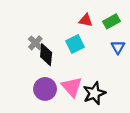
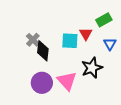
red triangle: (86, 20) -> (86, 34), moved, turned 48
cyan square: (75, 44) -> (70, 41), turned 30
black star: (94, 93) -> (92, 68), moved

